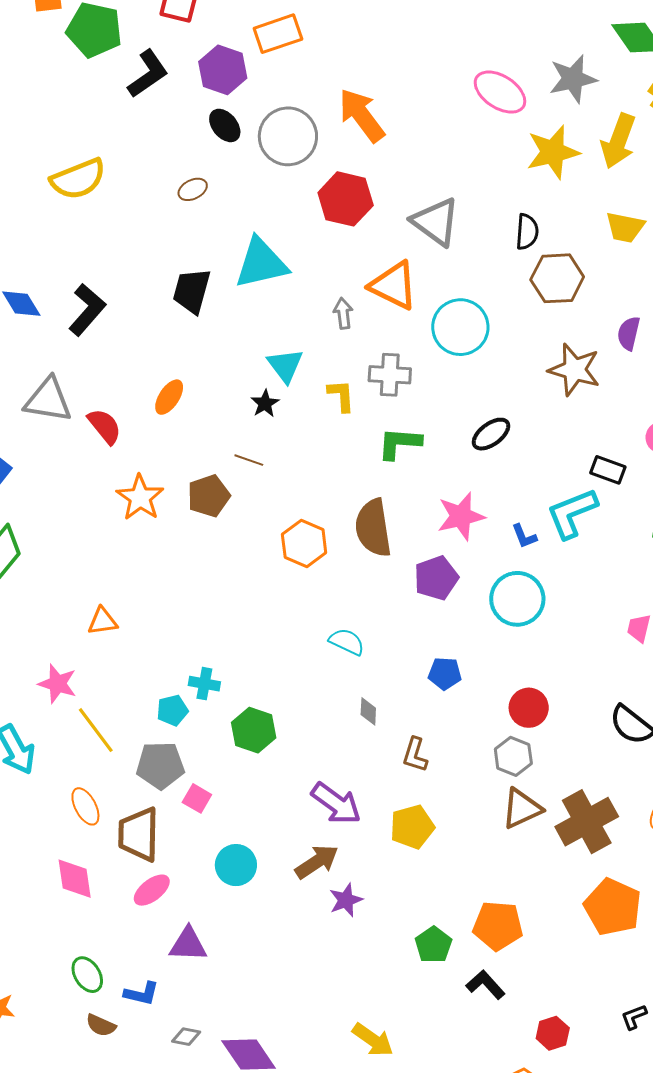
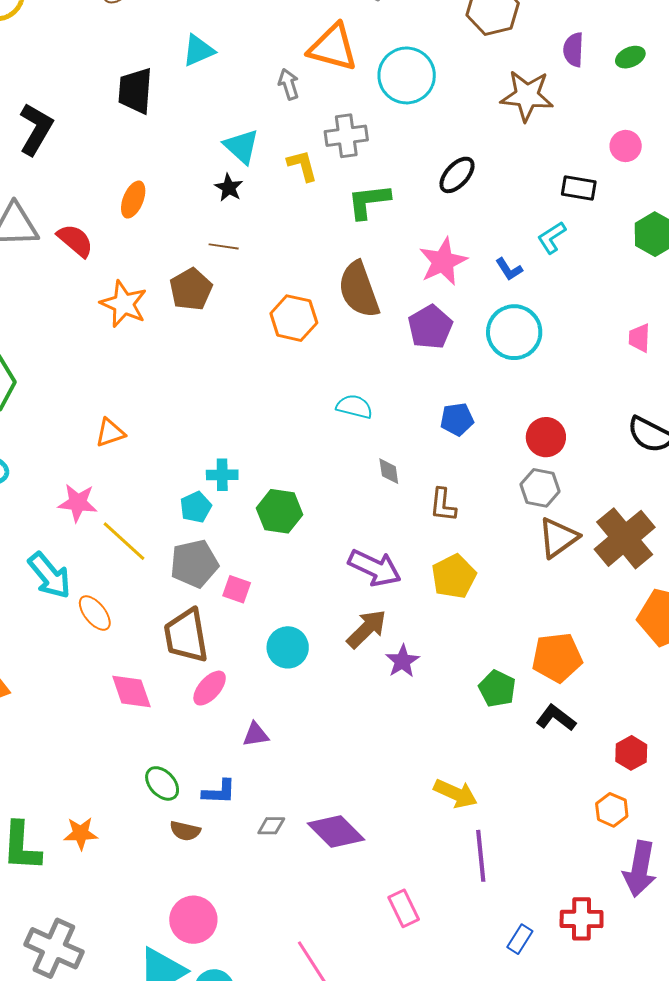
cyan triangle: (261, 263) -> (198, 50), size x0.6
cyan L-shape: (572, 513) -> (552, 238), size x0.6
orange ellipse: (85, 806) -> (95, 613), moved
purple triangle: (188, 944) -> (256, 735), size x0.7

